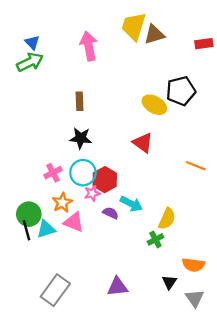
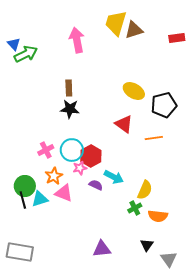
blue triangle: (32, 43) -> (14, 44), moved
black pentagon: (181, 91) -> (164, 105), moved
black star: (81, 138) -> (70, 109), moved
orange line: (196, 166) -> (154, 138), moved, turned -30
orange semicircle: (194, 265) -> (158, 216), moved
gray rectangle: (55, 290) -> (20, 252), moved, turned 64

